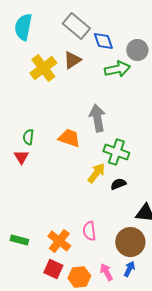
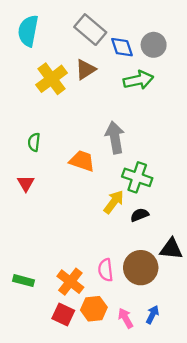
gray circle: (137, 50) -> (154, 45), moved
green semicircle: (28, 137) -> (34, 142), moved
brown circle: (130, 242) -> (141, 268), moved
orange hexagon: (79, 277) -> (94, 309), moved

